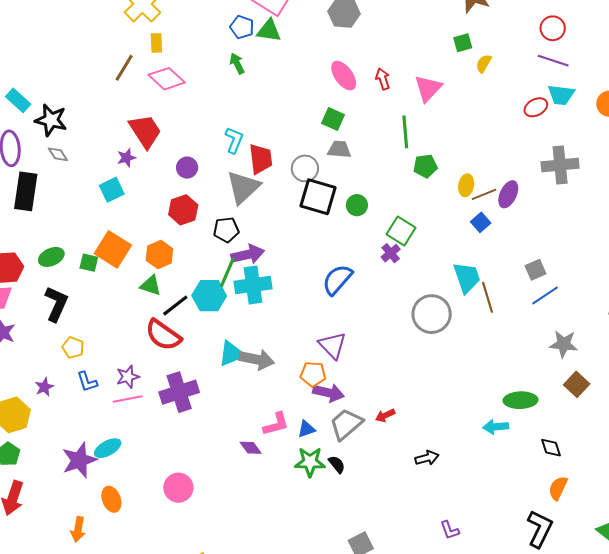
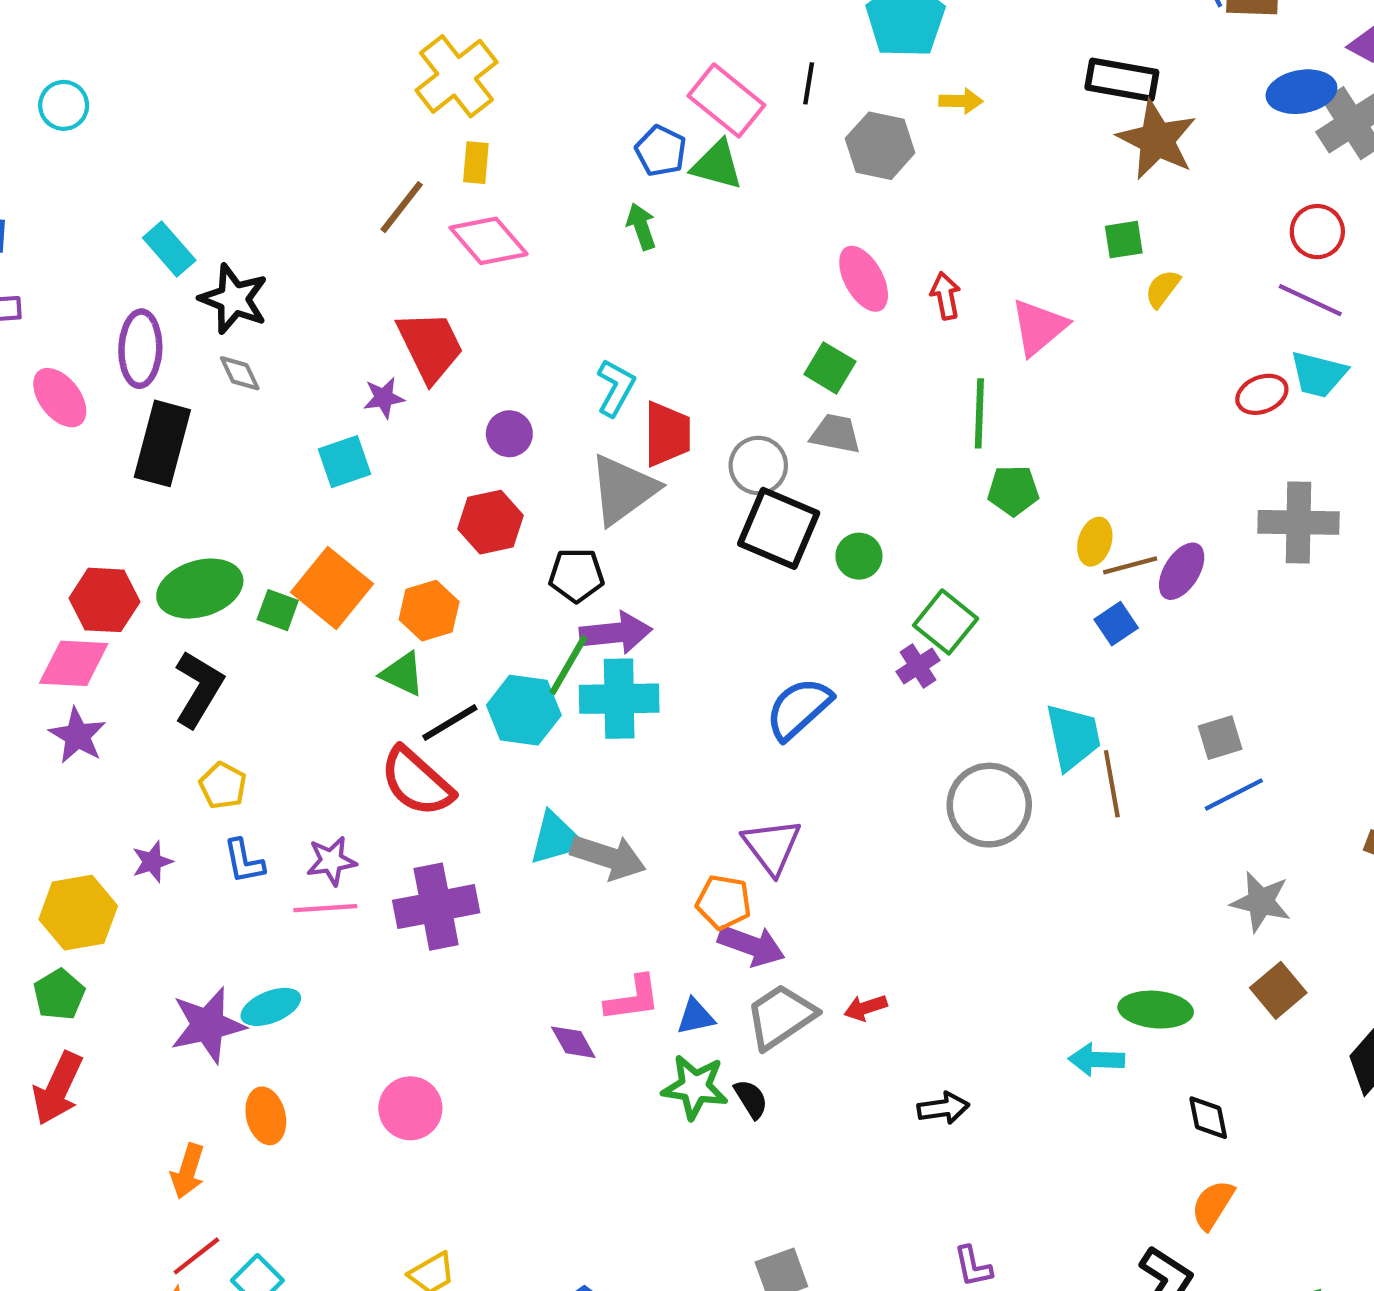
green ellipse: (51, 257) -> (200, 589), size x1.5

